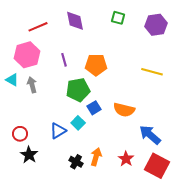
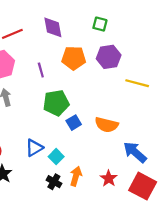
purple hexagon: (156, 25) -> (109, 57), moved
orange pentagon: (96, 65) -> (74, 58), moved
cyan square: (78, 123) -> (56, 157), moved

